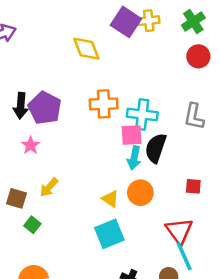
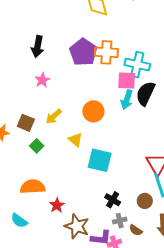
purple pentagon: (45, 108) -> (83, 52), moved
orange circle: (140, 193) -> (93, 111), moved
yellow triangle: (110, 199) -> (75, 140), moved
cyan square: (109, 234) -> (100, 160), turned 30

